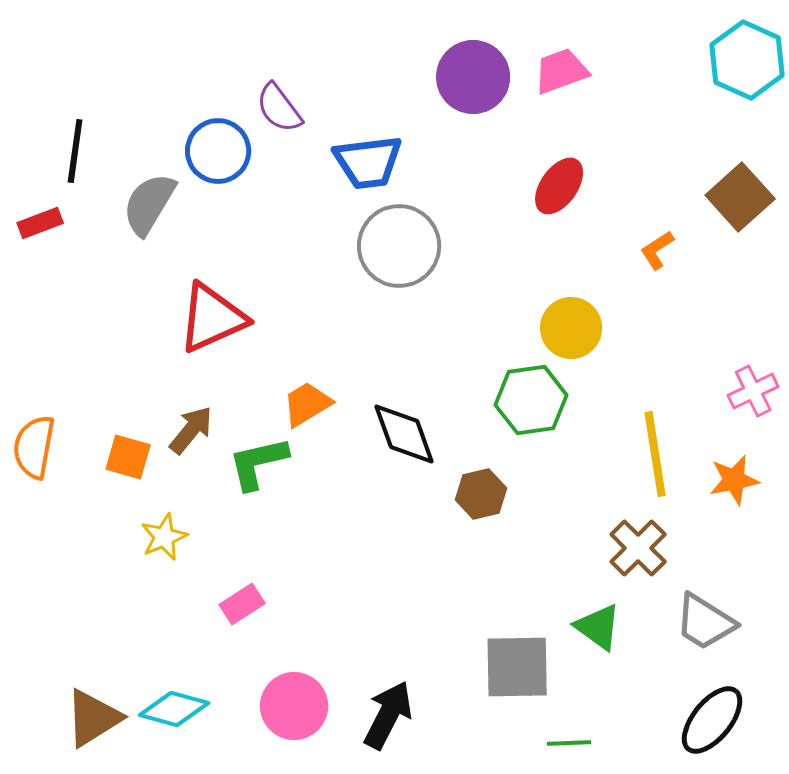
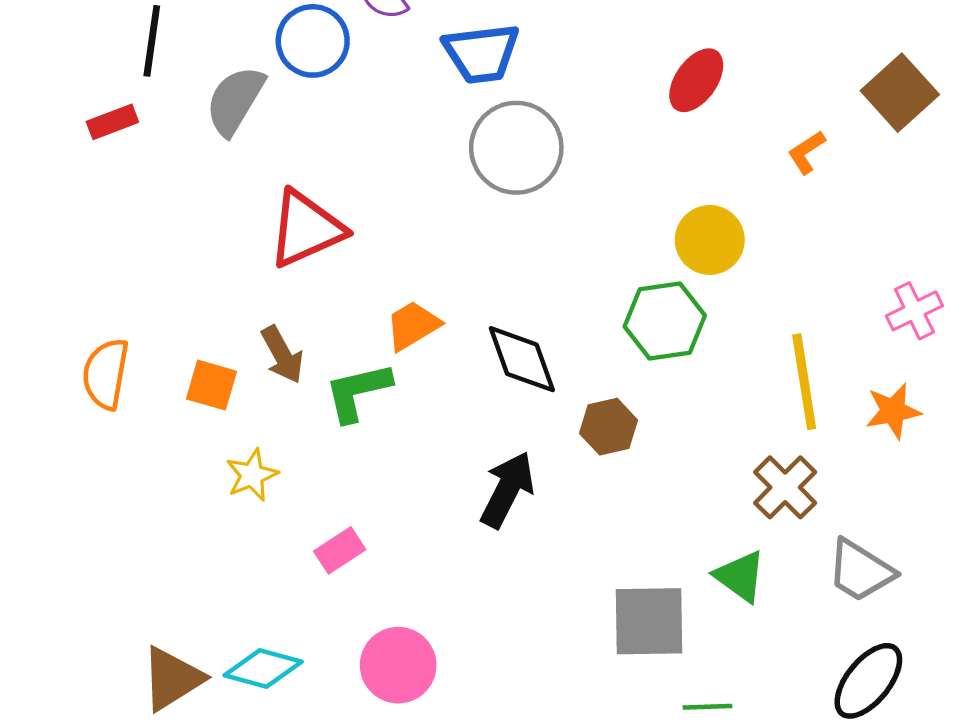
brown arrow: (191, 430) -> (282, 355), turned 112
black arrow: (388, 715) -> (507, 490), moved

